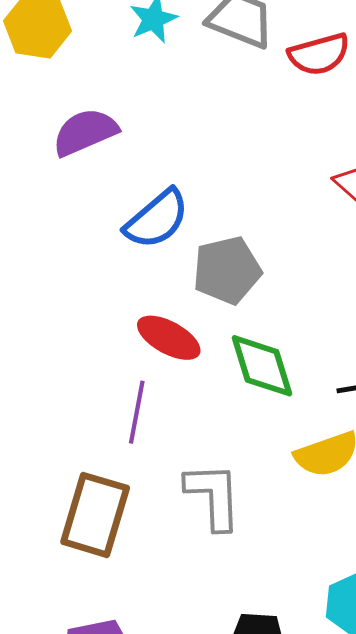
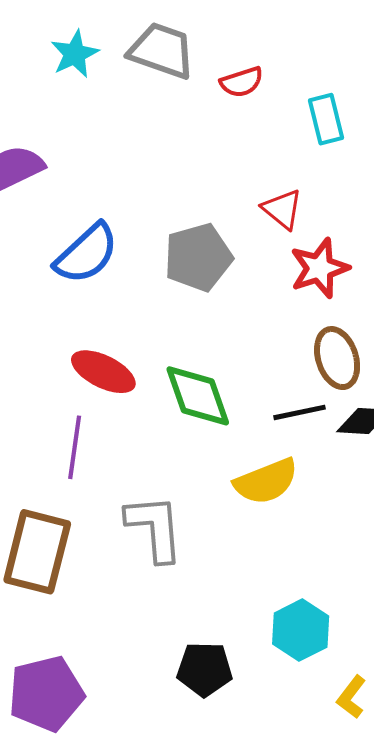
red semicircle: (319, 54) -> (242, 82), size x0.7
gray pentagon: (227, 270) -> (198, 257), moved

